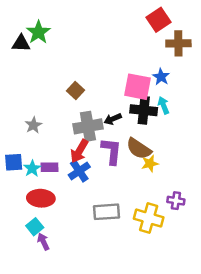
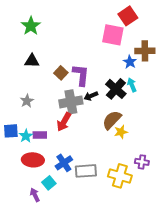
black triangle: (21, 43) -> (32, 61), moved
brown cross: (178, 43) -> (145, 51), moved
pink square: (138, 87) -> (113, 35), moved
black cross: (144, 110) -> (116, 89), turned 35
brown semicircle: (139, 149) -> (112, 120), turned 100
purple L-shape: (111, 151) -> (81, 75), moved
blue cross: (79, 171) -> (64, 163), moved
cyan square: (35, 227) -> (49, 183), moved

